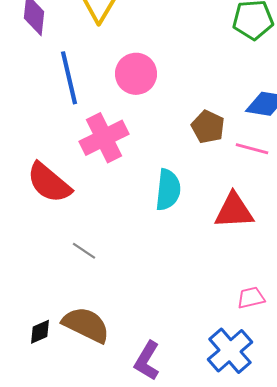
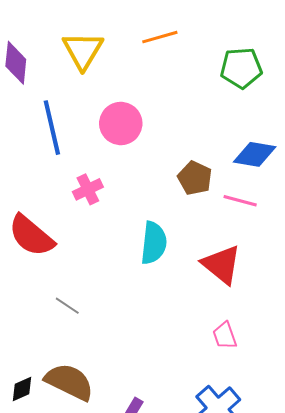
pink cross: (104, 138) -> (88, 189), size x0.6
red triangle: (234, 211) -> (222, 264), turned 42
pink trapezoid: (251, 298) -> (225, 335), moved, turned -96

